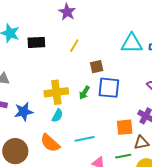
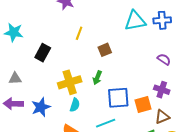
black rectangle: (36, 42) -> (43, 53), moved, turned -48
blue square: (109, 88) -> (118, 98), moved

